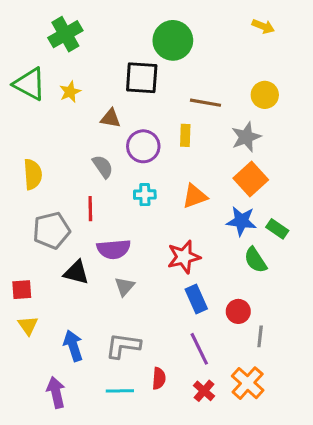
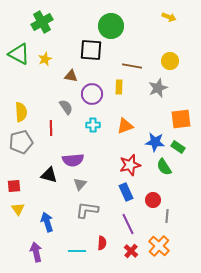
orange square: (251, 179) -> (181, 119), moved, turned 35
red line: (90, 209) -> (51, 128), moved
gray pentagon: (51, 230) -> (21, 142), moved
red star: (184, 257) -> (130, 165), moved
gray L-shape: (123, 346) -> (87, 210), moved

